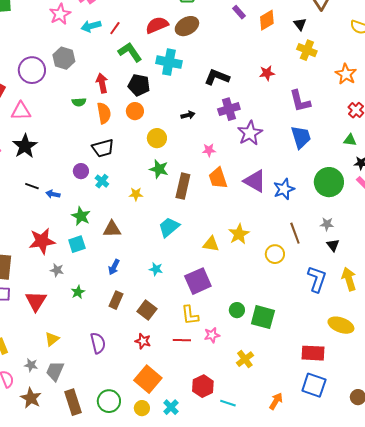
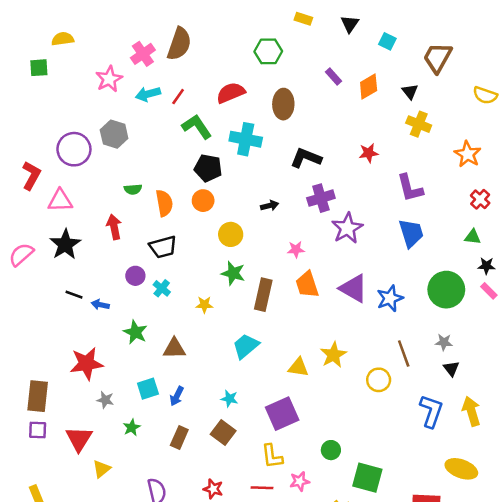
brown ellipse: (187, 26) -> (283, 104), moved, turned -60
red arrow: (102, 83) -> (114, 227), moved
cyan square: (77, 244) -> (148, 389), moved
brown square: (147, 310) -> (223, 432), moved
green square: (263, 317) -> (367, 478), moved
yellow triangle: (52, 339) -> (102, 469), moved

